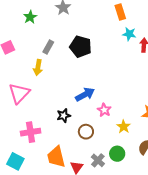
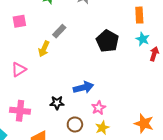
black pentagon: (81, 47) -> (107, 41), moved
pink triangle: (19, 93) -> (19, 69), size x0.7
yellow star: (124, 127) -> (102, 128), moved

